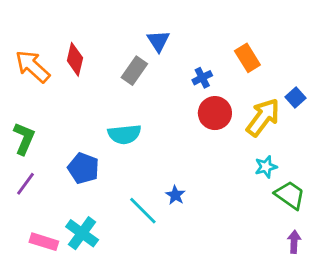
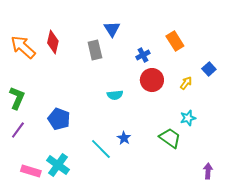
gray rectangle: (134, 71) -> (95, 50), turned -48
yellow arrow: (263, 117) -> (186, 83), size x0.5
cyan semicircle: (124, 134) -> (115, 95), moved, size x0.7
green trapezoid: (290, 195) -> (170, 138), moved

